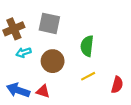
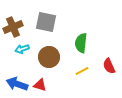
red semicircle: (117, 85) -> (109, 66), moved, turned 140

